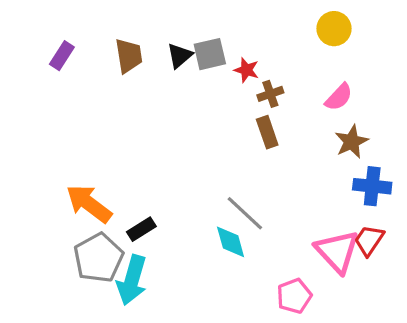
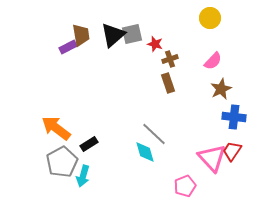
purple rectangle: (62, 56) -> (68, 47), moved, turned 30
black triangle: (180, 56) -> (113, 35), size x1.5
cyan arrow: (132, 280) -> (83, 176), size x0.7

